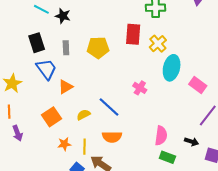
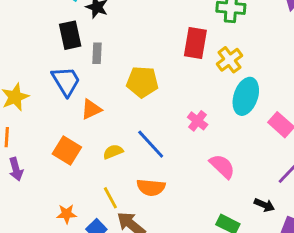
black rectangle: (37, 43) -> (70, 35), moved
yellow pentagon: (98, 48) -> (142, 82), moved
orange square: (52, 117) -> (67, 150), turned -30
pink semicircle: (161, 136) -> (222, 166), moved, turned -60
orange star: (64, 144) -> (67, 214), moved
yellow line: (85, 147) -> (110, 198), turned -35

